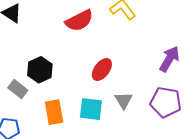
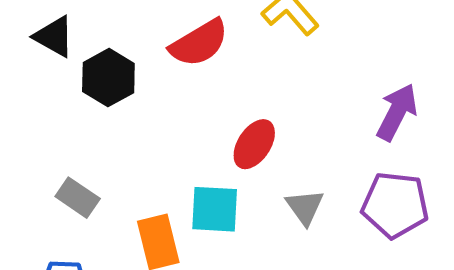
black hexagon: (40, 70) -> (108, 78), moved
cyan square: (91, 109) -> (215, 209), moved

